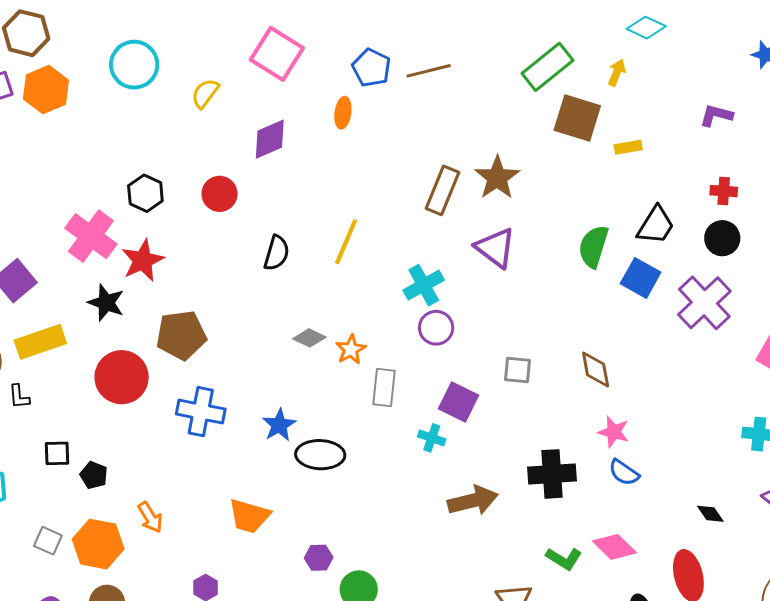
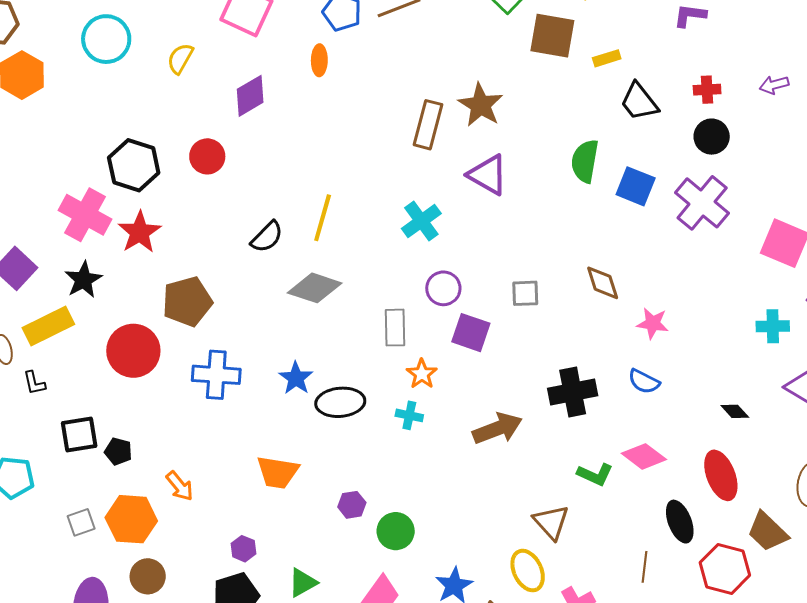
black hexagon: (145, 193) -> (134, 165), size x1.4
black trapezoid: (656, 225) -> (639, 102), moved, turned 117
yellow line: (346, 242) -> (323, 218), moved
black semicircle: (277, 253) -> (267, 237), moved, turned 36
black star: (106, 303) -> (83, 280), moved, turned 30
purple circle: (436, 328) -> (443, 288), moved
gray diamond: (309, 338) -> (315, 288), size x1.6
orange star: (351, 350) -> (422, 374), moved
pink star: (614, 432) -> (653, 323), moved
cyan cross: (432, 438) -> (409, 415), moved
black square: (57, 453) -> (79, 434), size x1.4
gray square: (48, 541) -> (81, 522), turned -36

